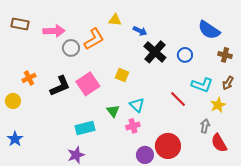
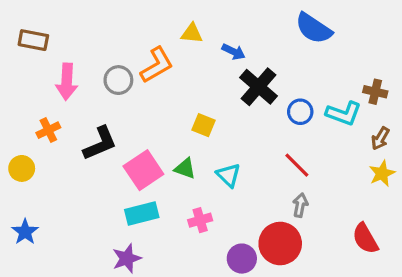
blue semicircle: (209, 30) -> (314, 28), moved
pink arrow: (54, 31) -> (67, 82), moved, turned 95
blue circle: (185, 55) -> (300, 112), moved
pink square: (88, 84) -> (143, 170), moved
cyan L-shape: (202, 85) -> (344, 113), moved
yellow star: (218, 105) -> (382, 173), moved
green triangle: (113, 111) -> (185, 168), moved, turned -32
pink cross: (133, 126) -> (200, 220), moved
gray arrow: (205, 126) -> (300, 205), moved

